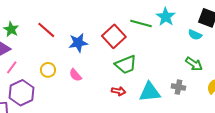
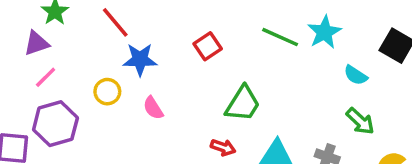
cyan semicircle: (195, 35) -> (356, 75), moved
red square: (114, 36) -> (208, 46), moved, size x0.7
blue star: (78, 43) -> (140, 60), moved
green trapezoid: (126, 65) -> (243, 104), turned -45

